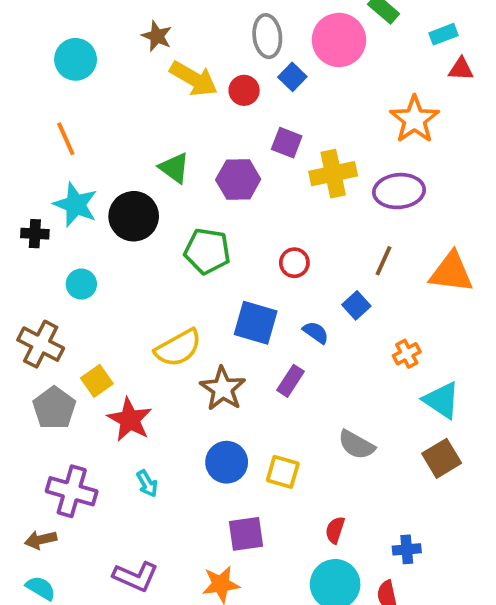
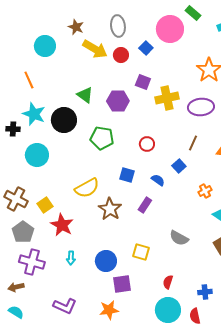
gray ellipse: (267, 36) -> (118, 26), moved
cyan circle: (76, 59) -> (45, 46), moved
cyan circle: (81, 284) -> (37, 155), size x1.5
blue square: (256, 323) -> (127, 175), size x0.7
brown cross: (41, 344) -> (16, 199), moved
gray pentagon: (54, 408) -> (23, 232), moved
blue circle: (227, 462) -> (106, 261), moved
cyan arrow: (147, 484) -> (71, 258), turned 32

